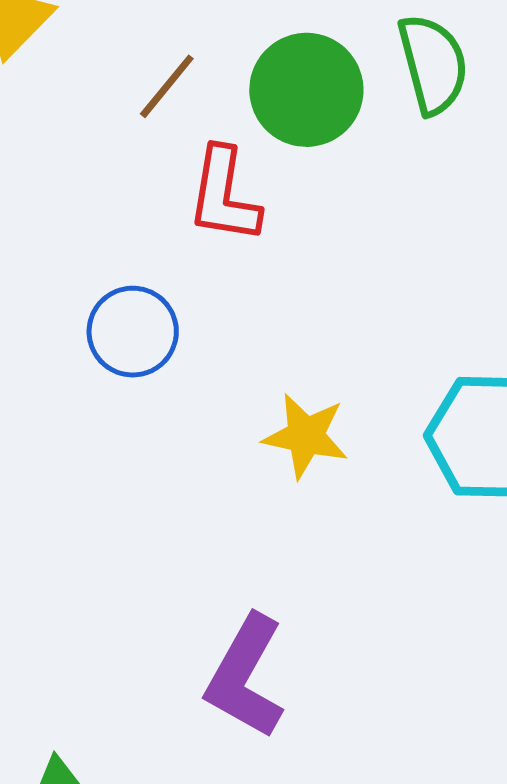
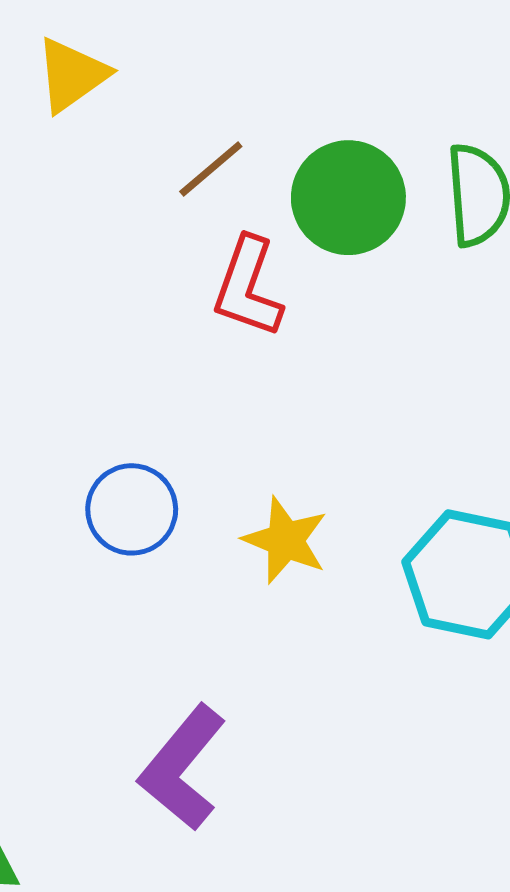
blue circle: (133, 332) -> (132, 509), moved

